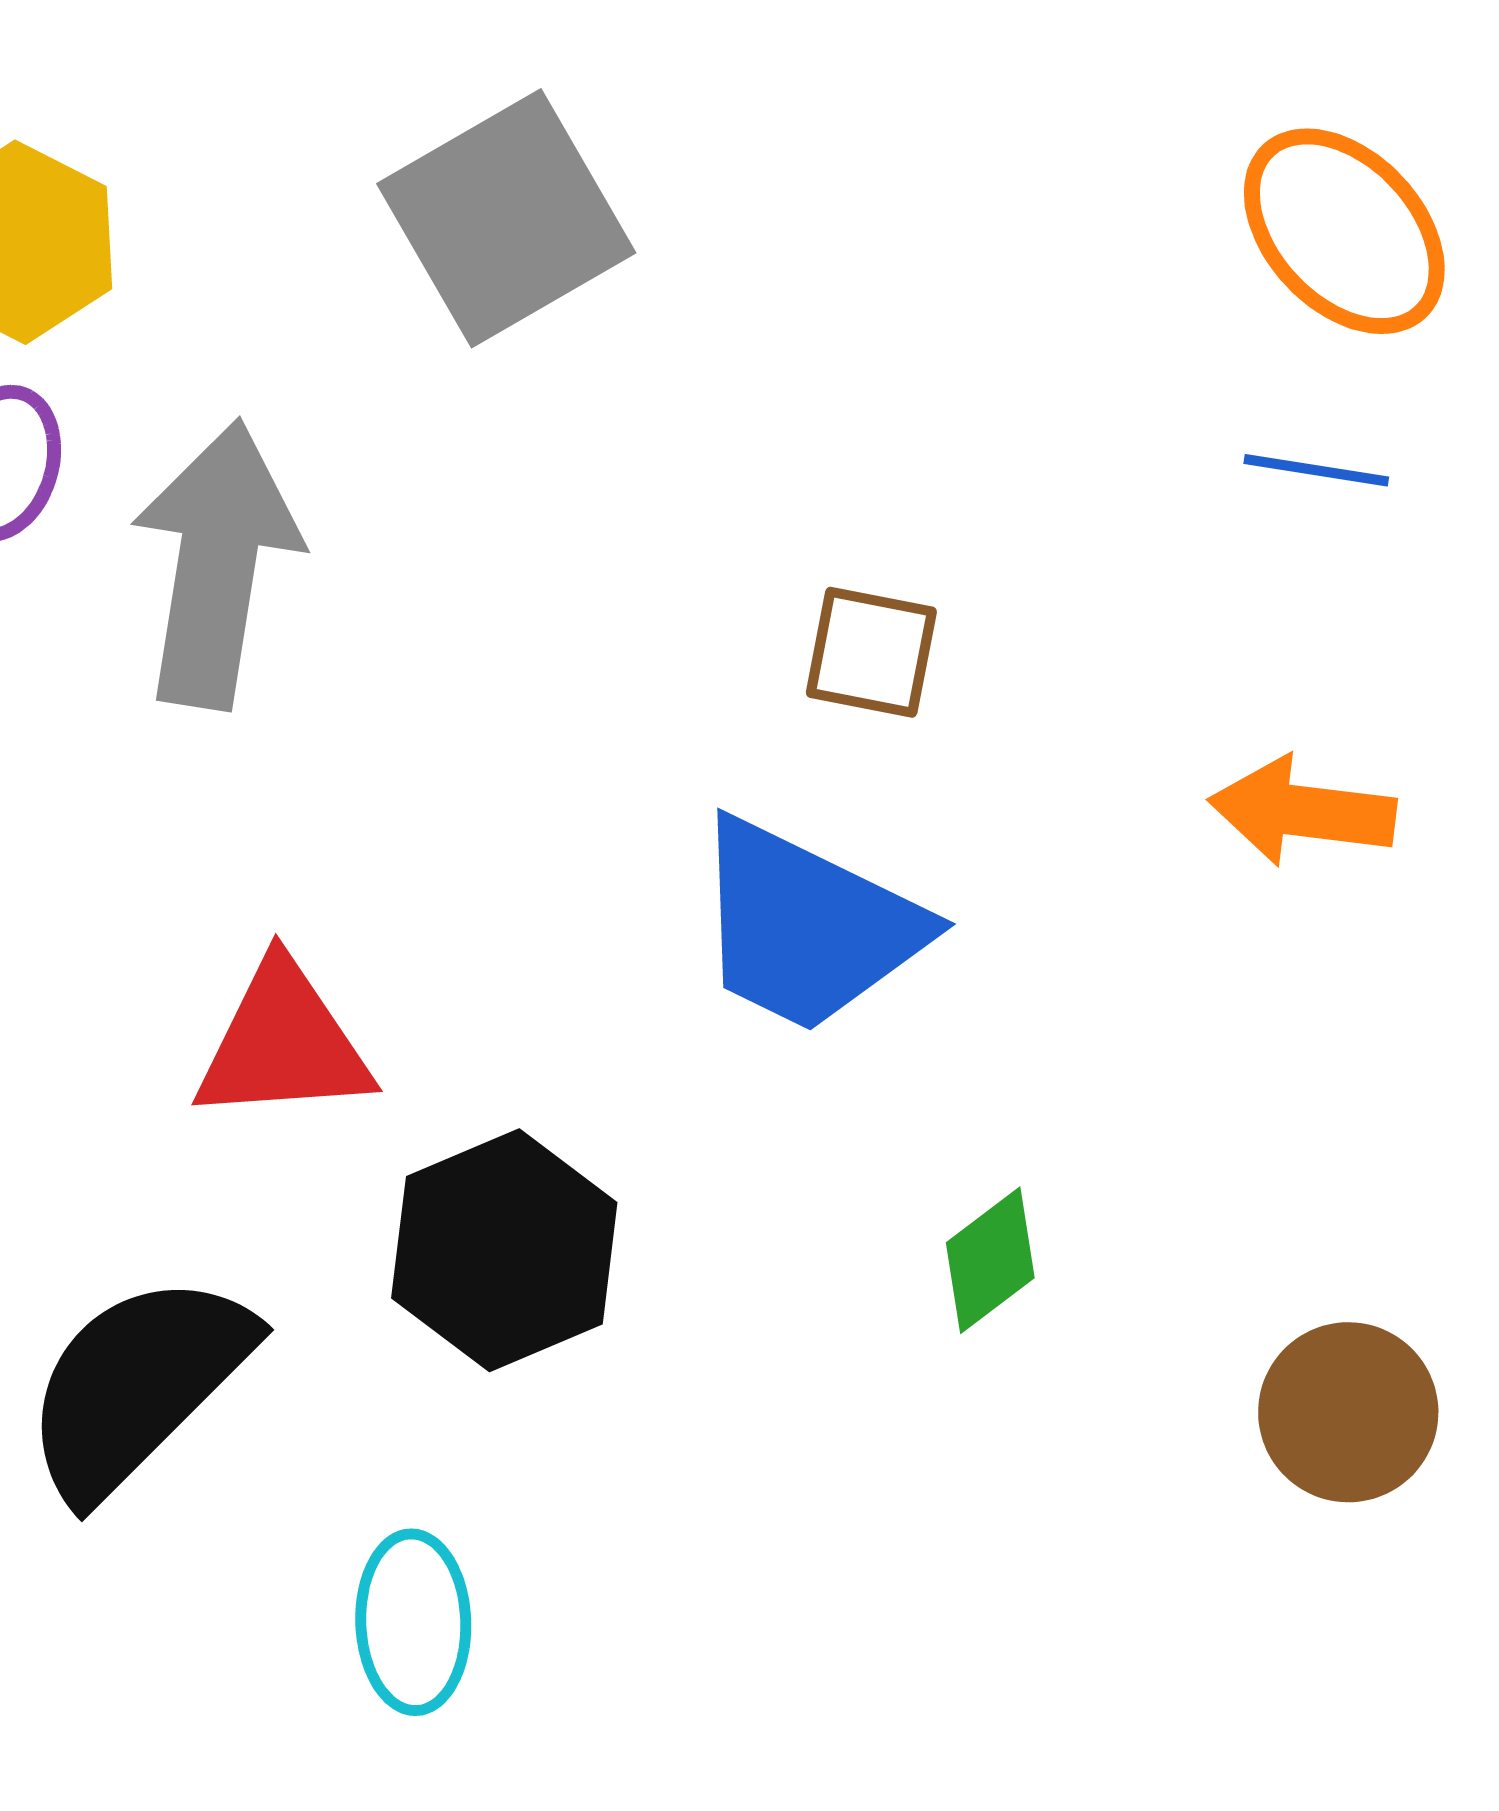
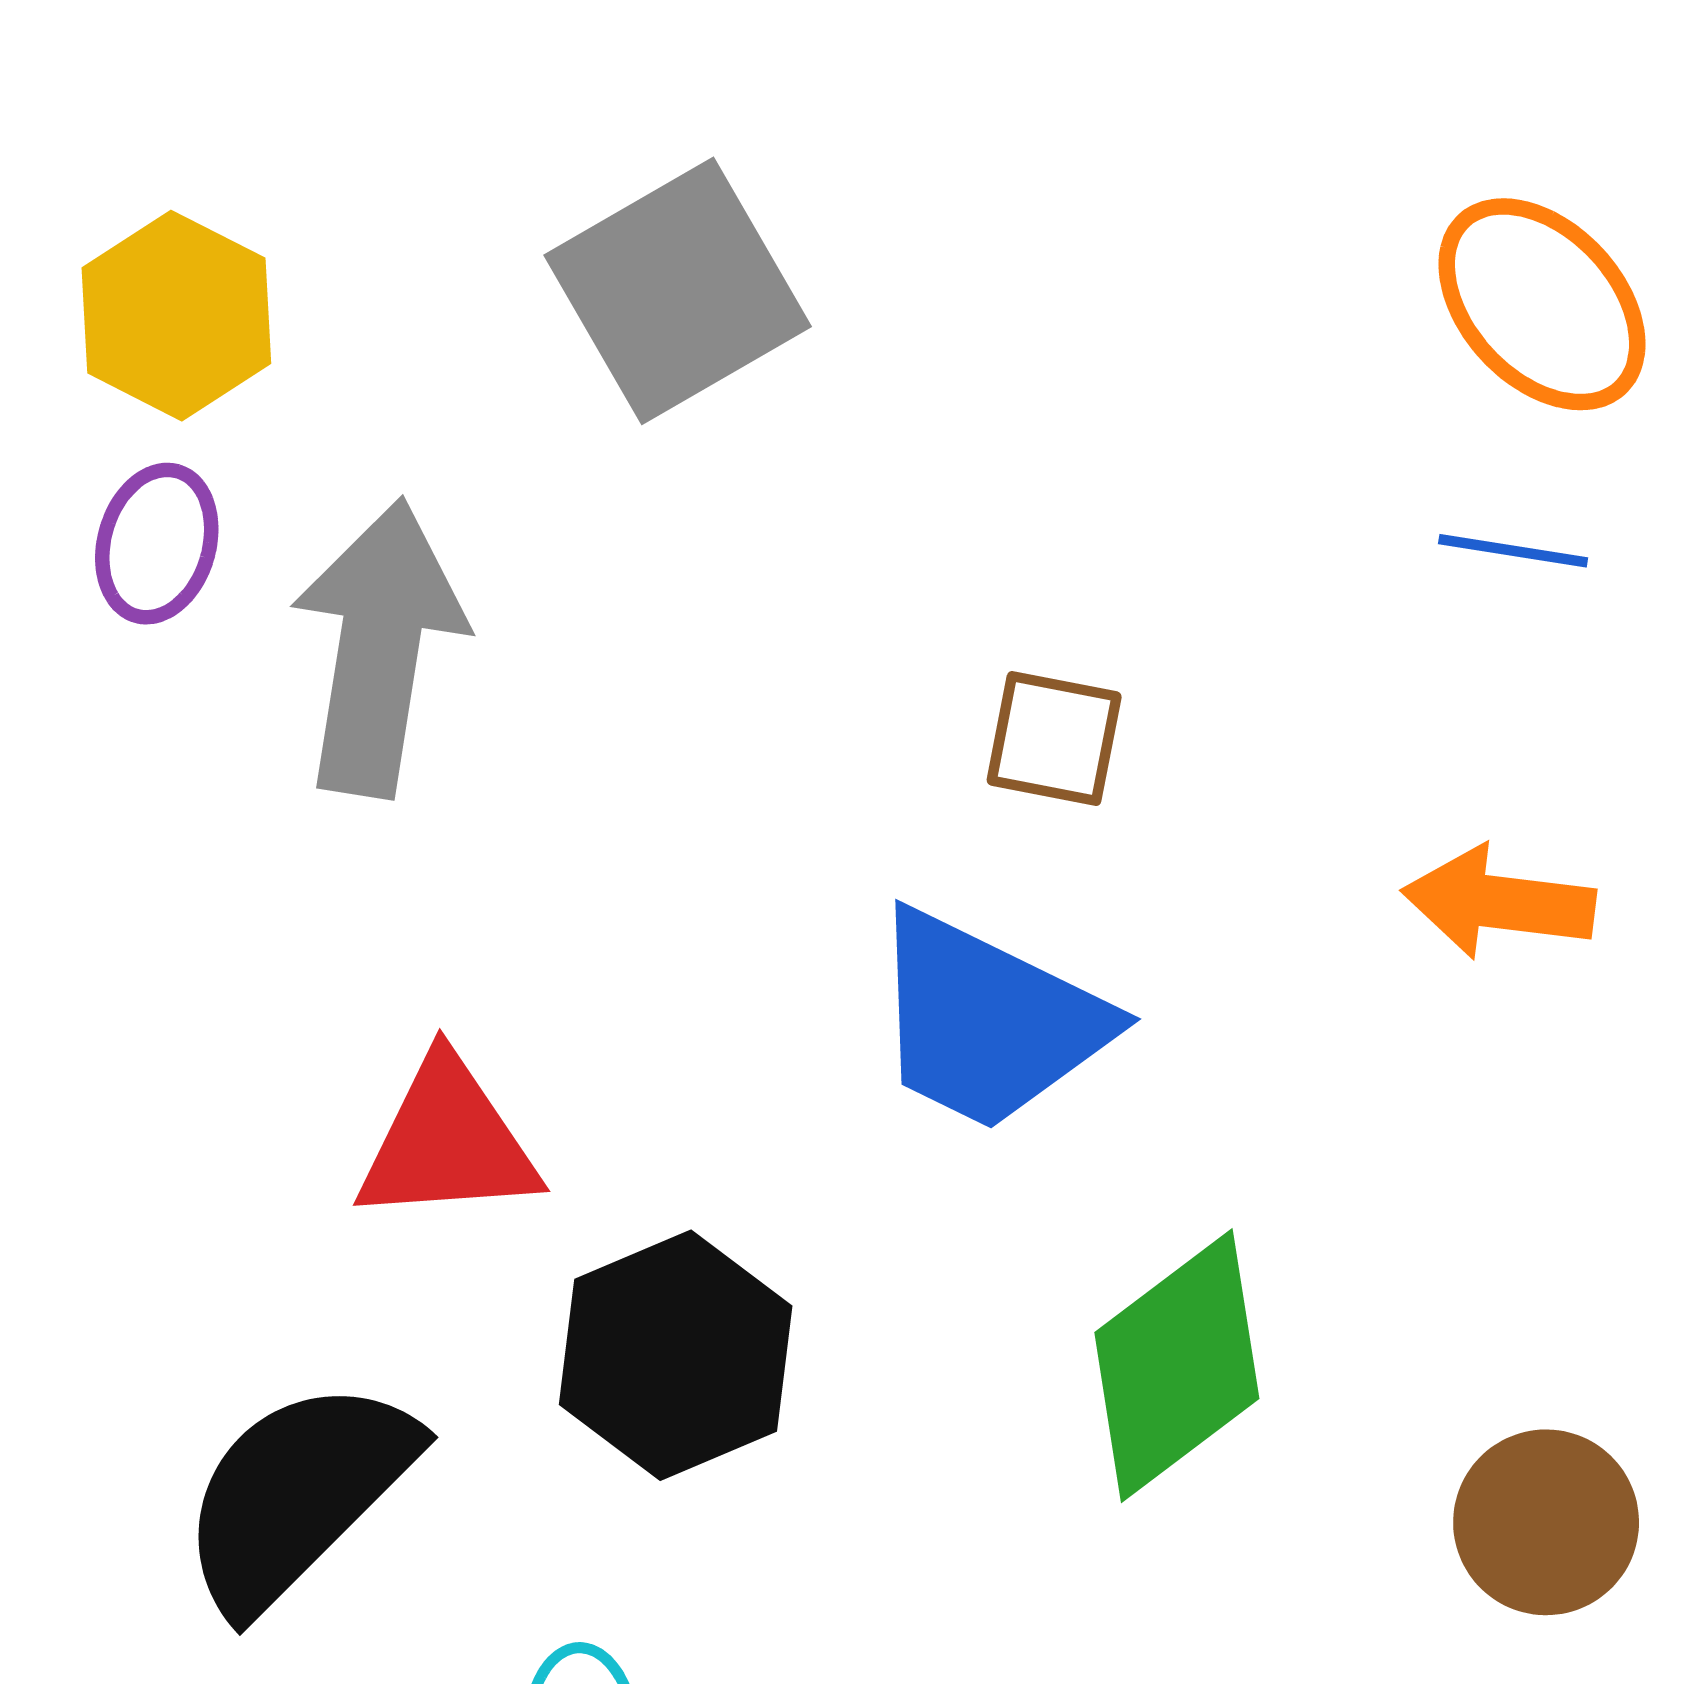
green diamond: (990, 1260) -> (1177, 1366), size x1.8

